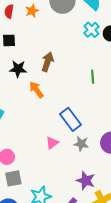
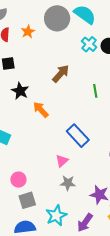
brown arrow: (48, 62) -> (61, 74), moved, turned 30
black star: (18, 69) -> (20, 91), turned 30
gray star: (81, 144) -> (68, 183), moved

